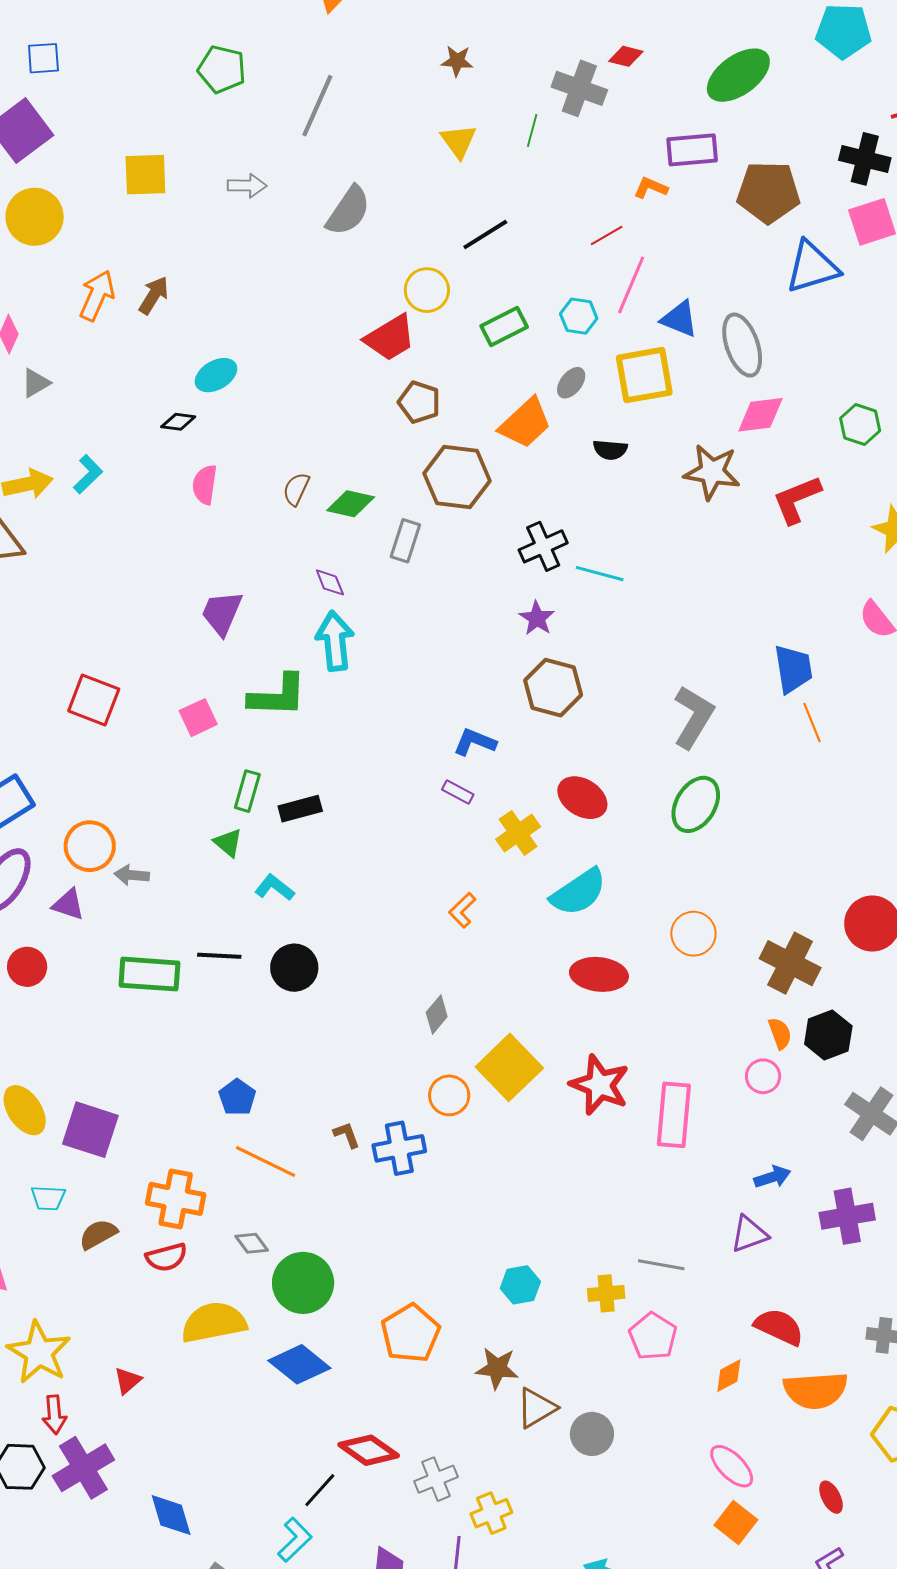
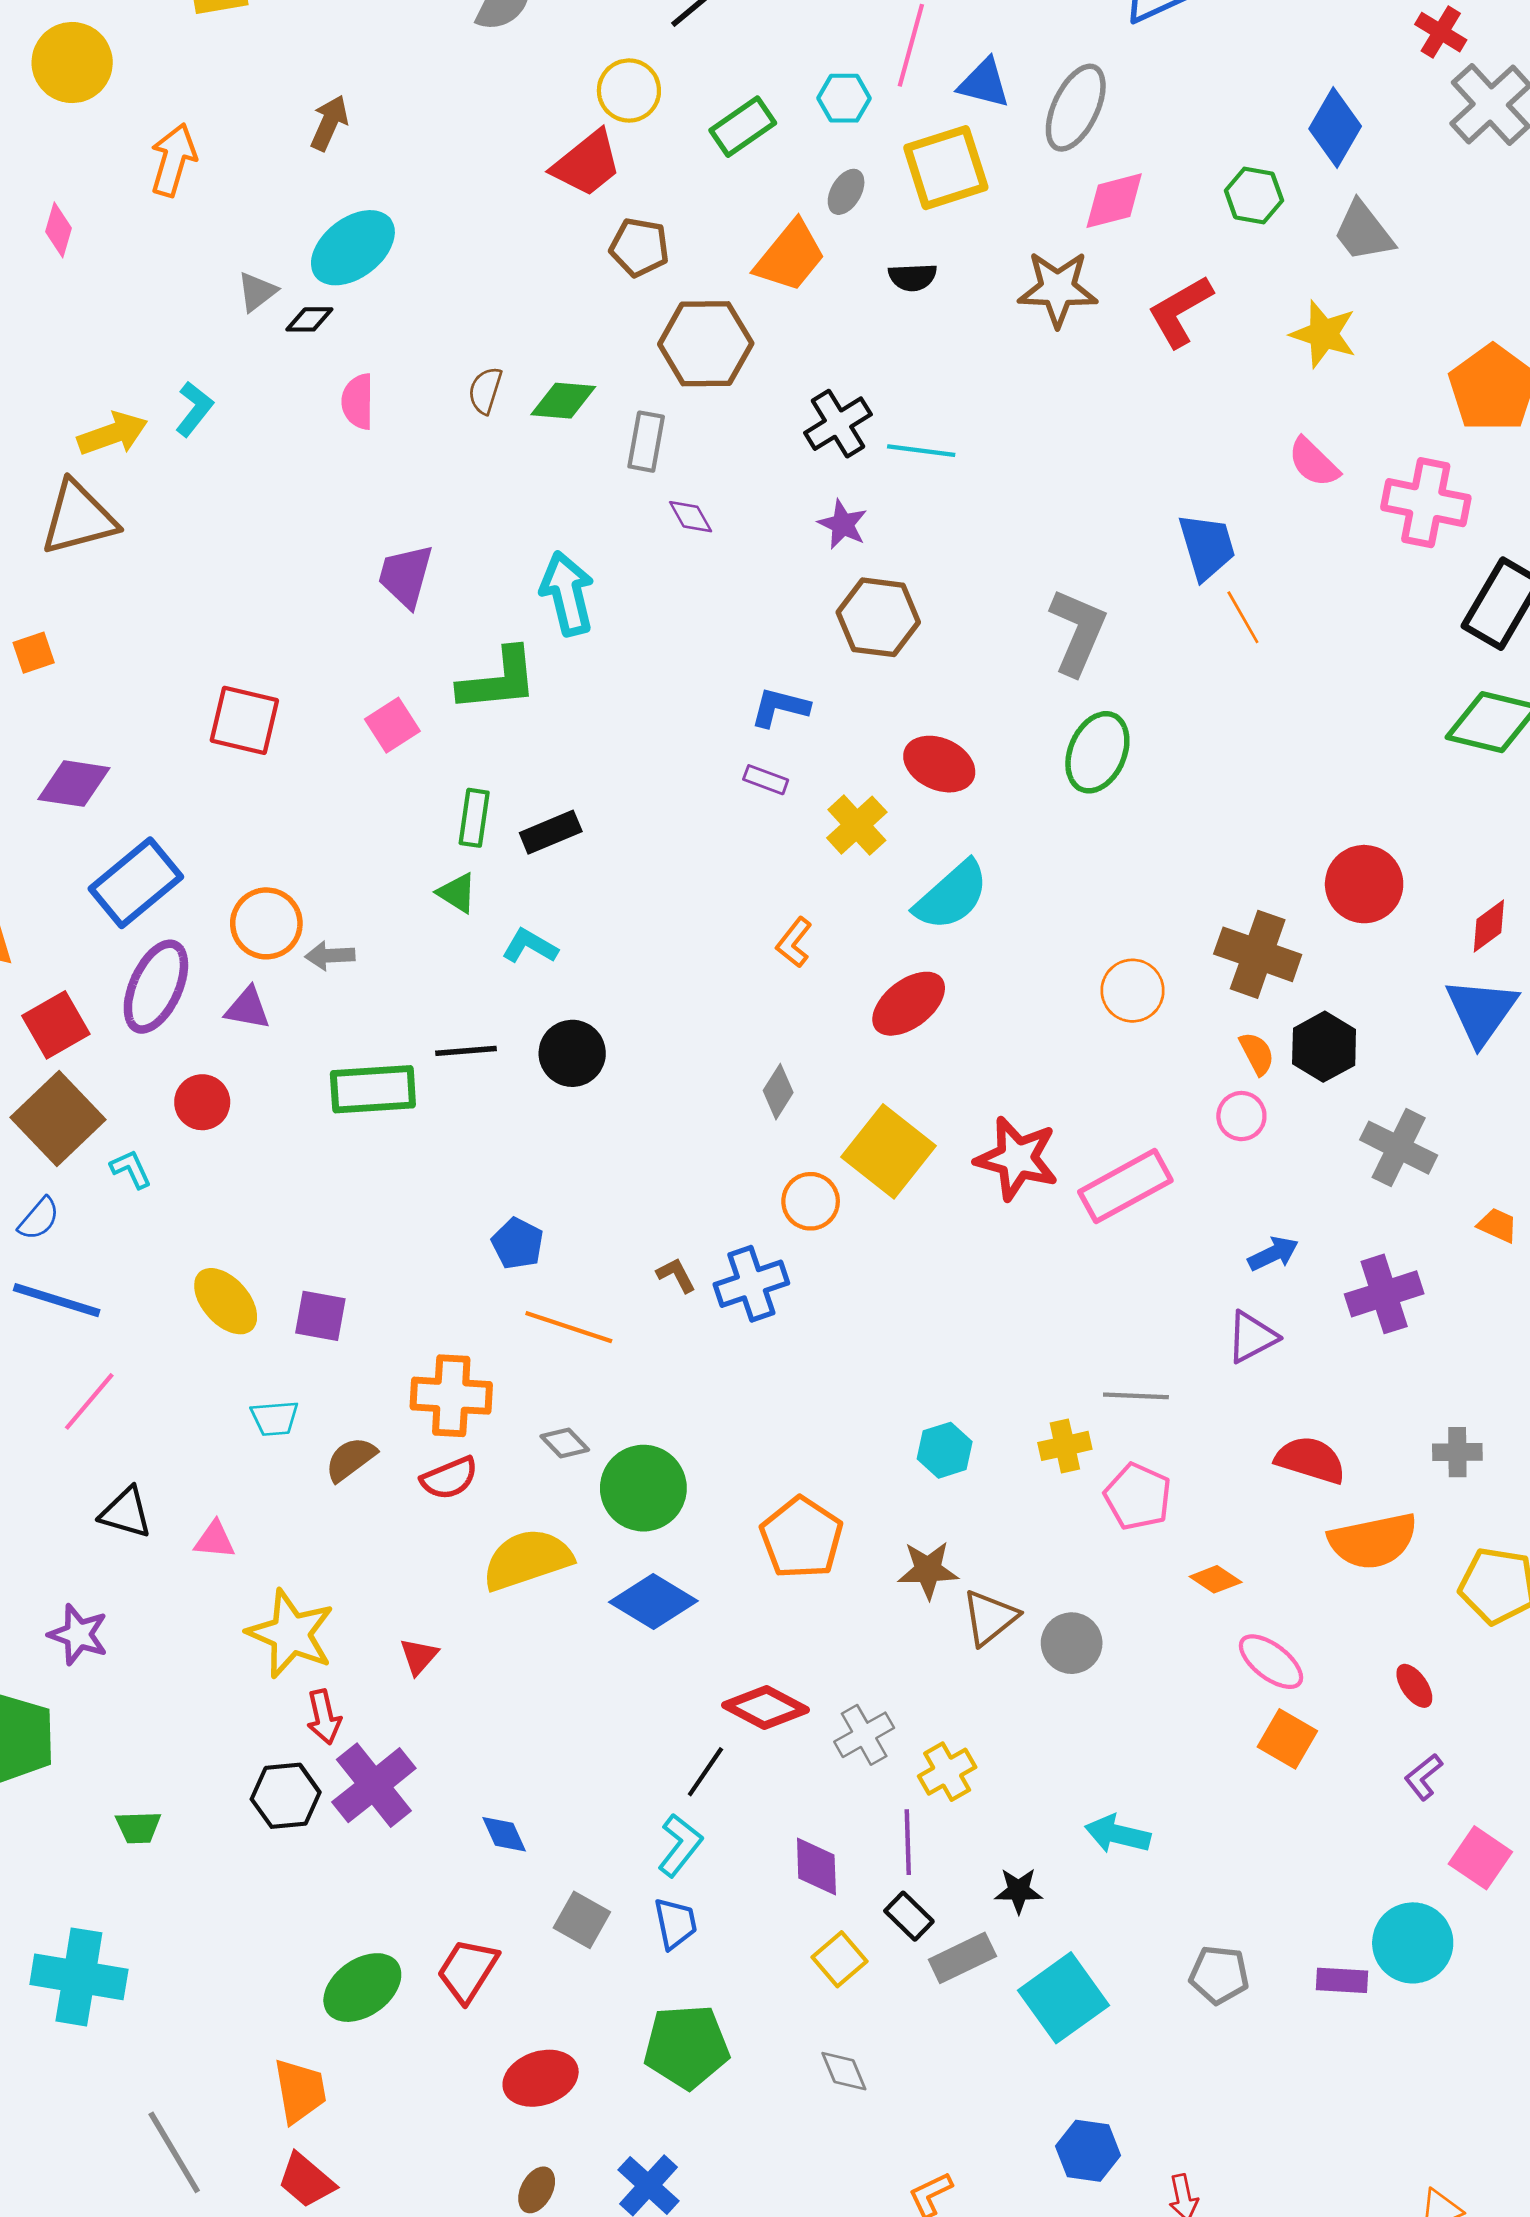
brown arrow: (154, 295) -> (329, 123), moved
gray ellipse: (742, 345) -> (1076, 108), turned 52
cyan ellipse: (216, 375) -> (353, 248), size x1.5
gray triangle: (36, 383) -> (257, 292), moved
purple diamond: (330, 582) -> (691, 517), moved
orange circle: (693, 934) -> (1133, 991), moved
red ellipse: (599, 974) -> (909, 1004), moved, turned -36
pink rectangle: (674, 1115) -> (1125, 1186), turned 64
purple square: (90, 1130) -> (320, 1316), size x0.7
orange diamond: (729, 1376) -> (1216, 1579), moved, turned 69
blue diamond: (171, 1515) -> (504, 1834), size x0.7

